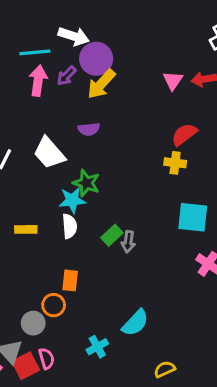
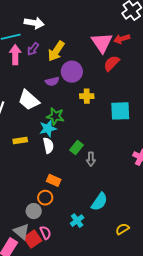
purple circle: (96, 59) -> (72, 72), moved
pink triangle: (173, 81) -> (102, 43), size x1.6
red semicircle: (184, 134) -> (112, 63), moved
yellow cross: (175, 163) -> (87, 96), moved
cyan square: (193, 217) -> (120, 111), moved
yellow rectangle: (26, 229) -> (20, 140), moved
gray arrow: (128, 242) -> (91, 159), moved
orange rectangle: (70, 280) -> (54, 180), turned -64

